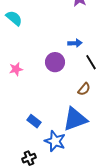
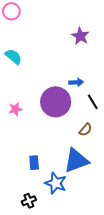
purple circle: (55, 62) -> (56, 102), size x1.5
blue rectangle: (34, 121) -> (34, 163), turned 48

